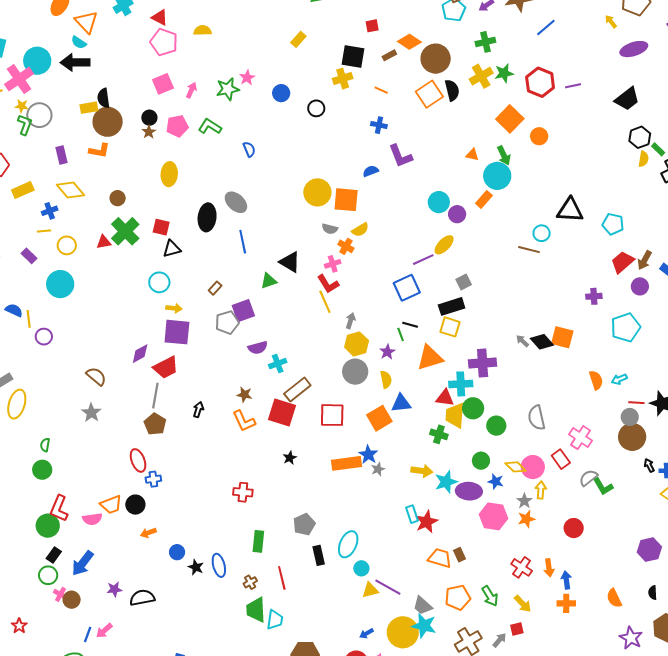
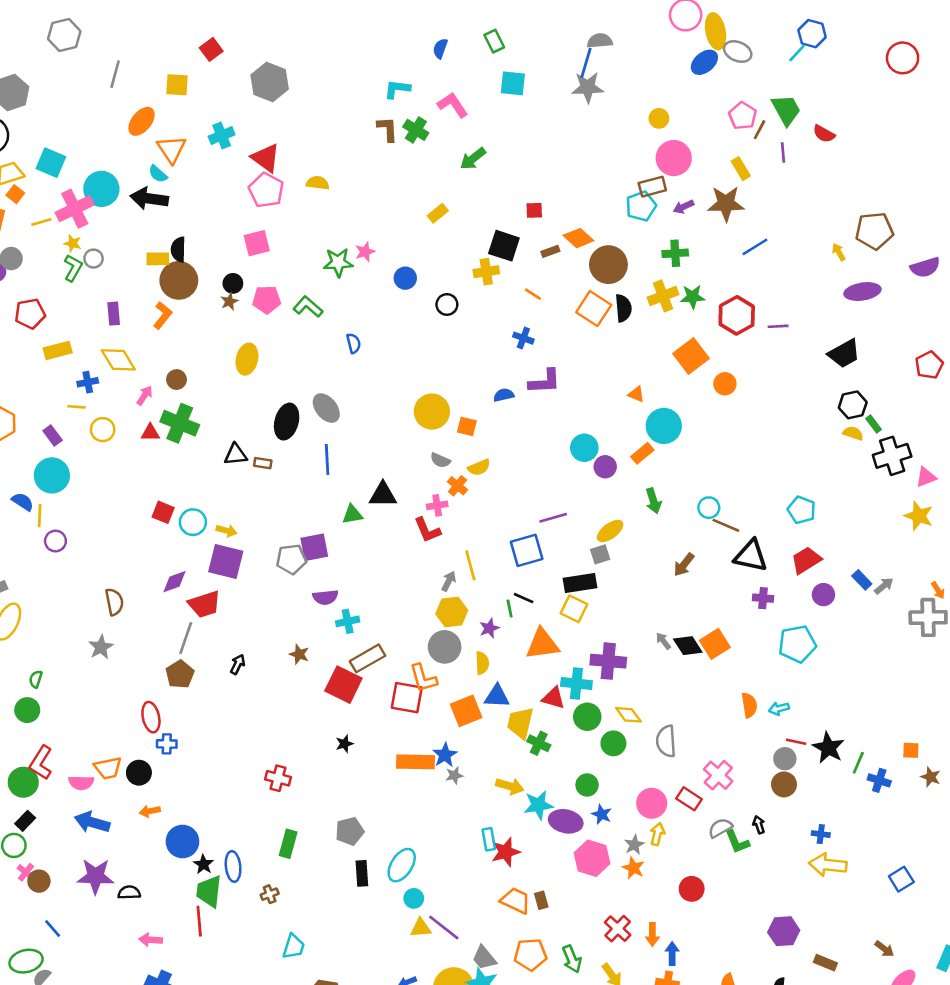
red triangle: (160, 17) -> (266, 158), size x1.4
pink arrow: (191, 90) -> (145, 395), moved
orange square: (429, 94) -> (594, 309), turned -32
gray circle: (39, 115) -> (94, 259), size x0.6
orange L-shape: (99, 151) -> (163, 315), turned -70
green arrow: (504, 155) -> (653, 501), moved
purple L-shape: (400, 156) -> (545, 381), turned -80
yellow semicircle: (643, 159) -> (853, 433), turned -91
orange square: (346, 200) -> (467, 426), size x0.6
black triangle: (570, 210) -> (751, 556), moved
red square: (161, 227) -> (163, 512), moved
green cross: (125, 231) -> (180, 423), turned -32
yellow ellipse: (444, 245) -> (610, 531), moved
brown line: (529, 250) -> (726, 525), moved
brown arrow: (645, 260) -> (684, 565), moved
black triangle: (290, 262) -> (383, 495), turned -40
cyan circle: (159, 282) -> (193, 522), moved
cyan circle: (60, 284) -> (52, 475), moved
brown rectangle: (215, 288) -> (263, 463), moved, turned 48
yellow line: (325, 302) -> (470, 565), moved
orange square: (562, 337) -> (715, 644), turned 35
brown semicircle: (96, 376) -> (114, 602), turned 30
yellow trapezoid: (455, 415) -> (520, 723), moved
orange L-shape: (244, 421) -> (423, 678), moved
brown circle: (632, 437) -> (784, 784), size x0.7
red rectangle: (561, 459) -> (689, 799), turned -30
black arrow: (649, 465) -> (759, 825), moved
yellow diamond: (516, 467) -> (628, 715), moved
orange star: (526, 519) -> (633, 868), turned 30
blue circle: (177, 552) -> (182, 842), size x1.6
blue arrow: (83, 563) -> (92, 822), moved, turned 60
red line: (282, 578) -> (199, 921), moved
purple star: (114, 589) -> (95, 876), size x1.8
black semicircle: (142, 598) -> (129, 893), size x0.7
green trapezoid: (256, 610) -> (209, 891), moved
pink arrow: (104, 631) -> (151, 940), moved, turned 36
blue line: (88, 634) -> (53, 929), turned -70

